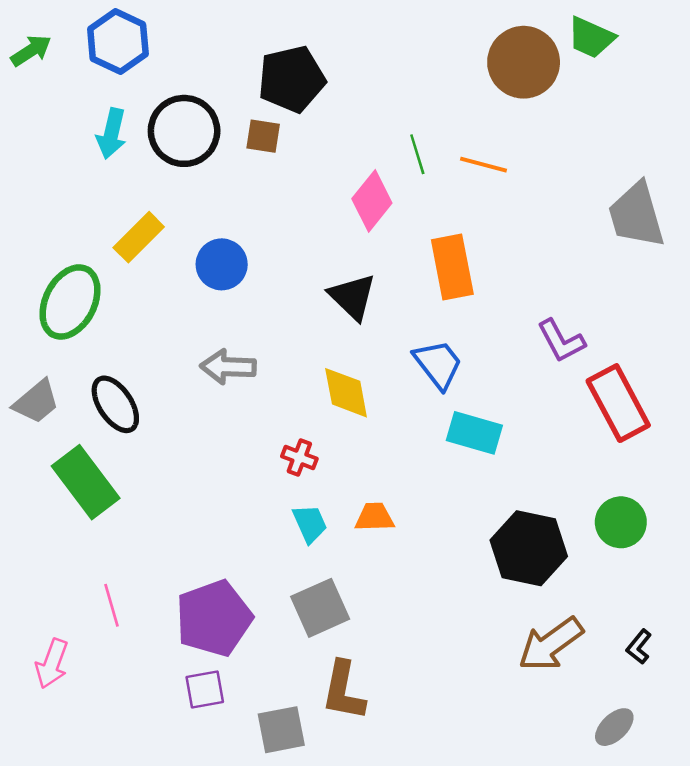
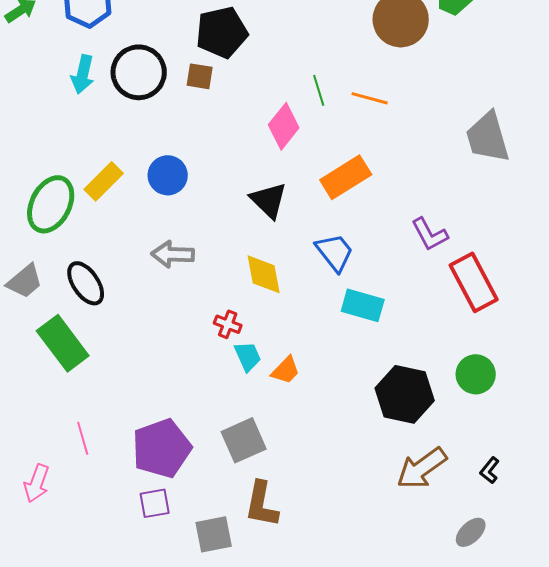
yellow rectangle: (139, 237) -> (104, 181), moved
orange rectangle: (452, 267) -> (346, 177), turned 69
orange trapezoid: (375, 517) -> (286, 370), turned 136
cyan trapezoid: (310, 524) -> (248, 356), moved

